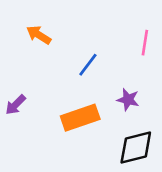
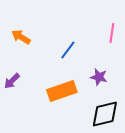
orange arrow: (39, 35) -> (21, 37), moved

